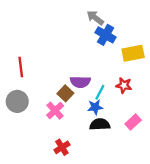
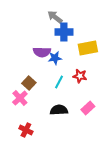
blue cross: (106, 35) -> (64, 32), turned -30
purple semicircle: (80, 82) -> (42, 52), moved
blue star: (95, 107) -> (55, 58), moved
red cross: (62, 147) -> (26, 130), turned -32

